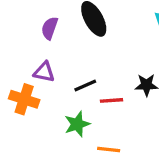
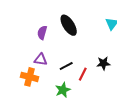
red line: (112, 100) -> (83, 74), turned -56

